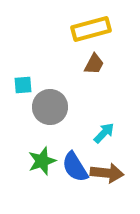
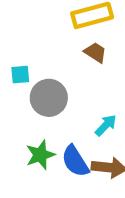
brown trapezoid: (94, 64) -> (95, 52), turned -85

